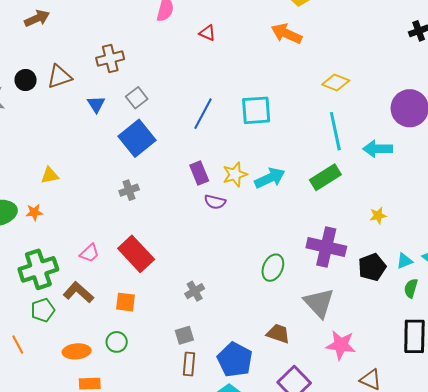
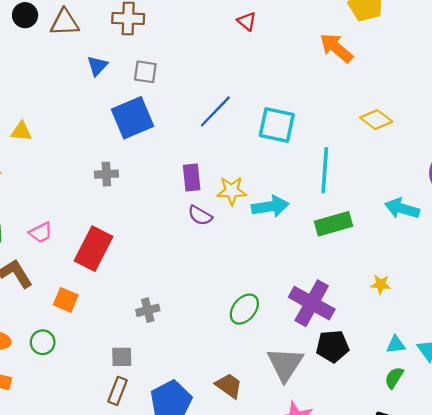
gray square: (137, 98) -> (145, 72), turned 30
cyan line: (335, 131) -> (325, 170), moved
red rectangle: (136, 254) -> (94, 249), turned 54
black pentagon: (372, 267) -> (333, 346), moved

